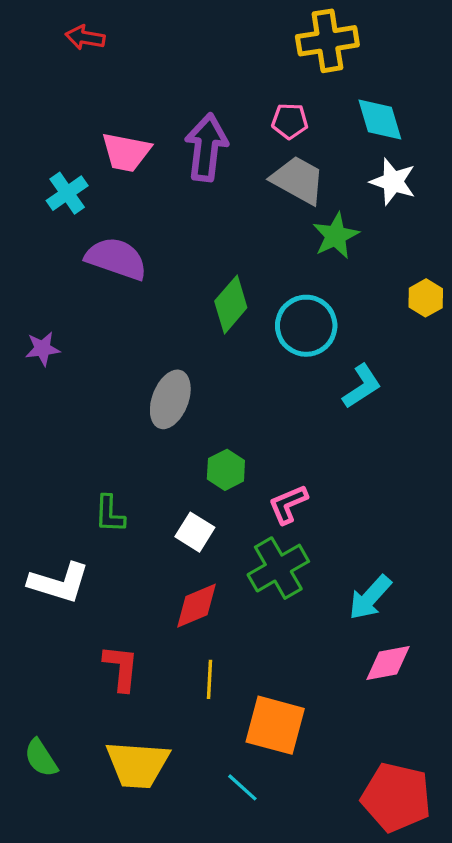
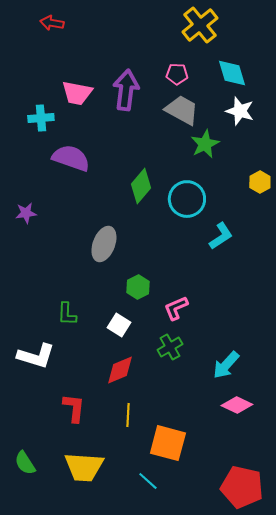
yellow cross: (327, 41) -> (200, 25), turned -30
cyan cross: (67, 193) -> (41, 118), turned 30
green cross: (278, 568) -> (170, 347), size x0.7
pink diamond: (388, 663) -> (237, 405), turned 36

